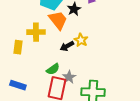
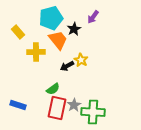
yellow rectangle: (18, 47) -> (18, 32), moved, turned -48
gray star: (69, 77) -> (74, 105), moved

